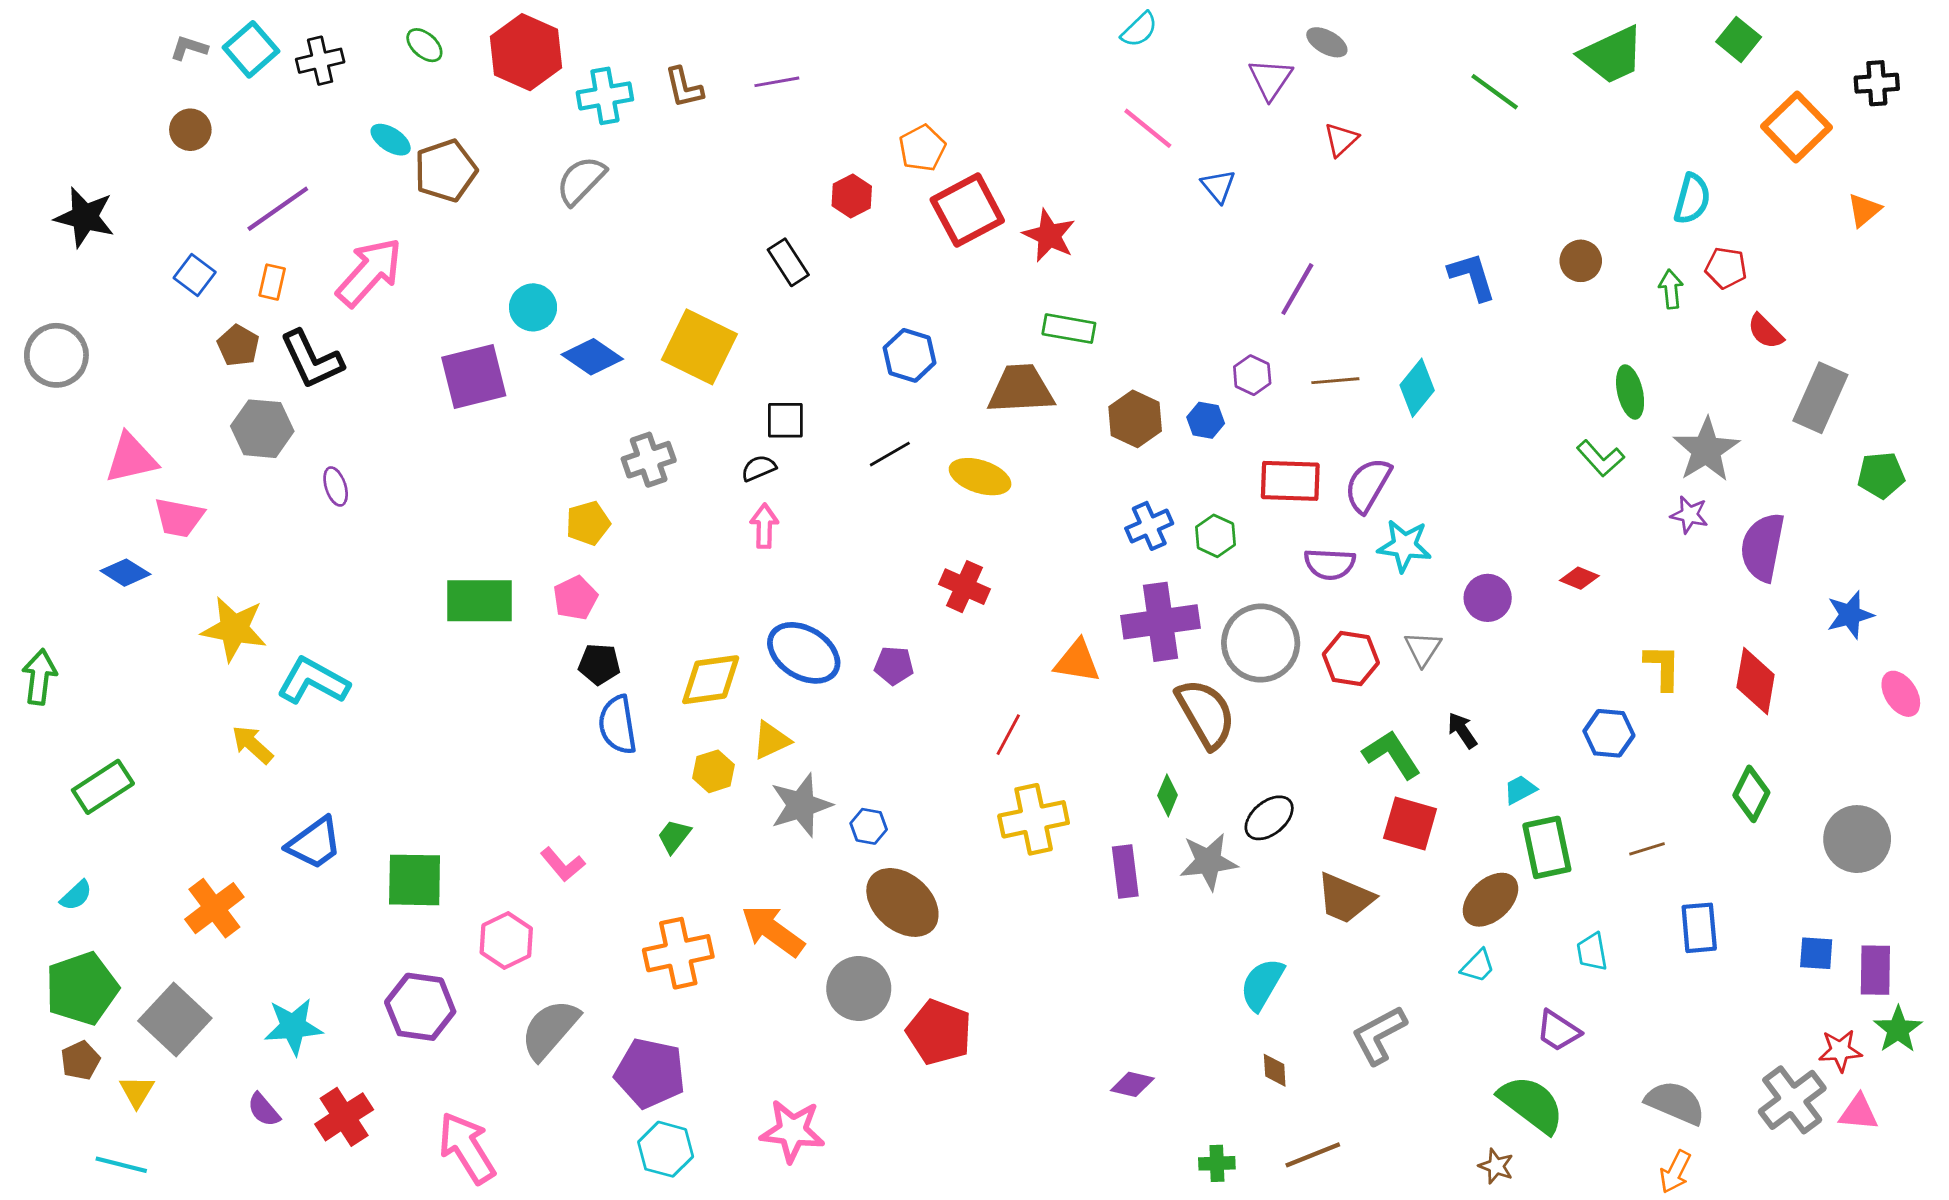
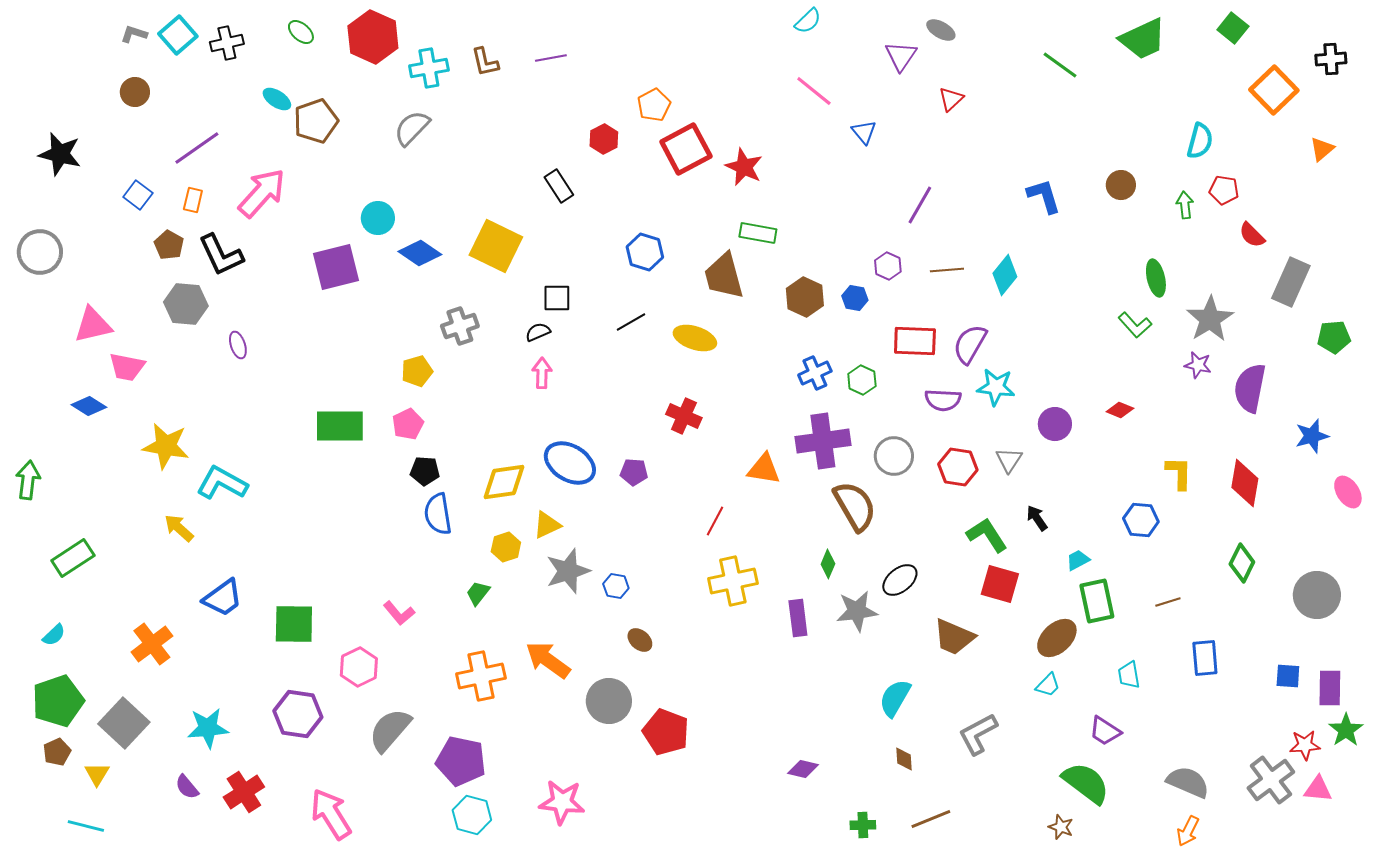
brown trapezoid: (1021, 389) -> (724, 276), turned -102
gray circle: (1261, 643) -> (894, 456), size x0.7
brown ellipse: (902, 902) -> (640, 640), size x0.5

